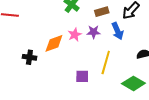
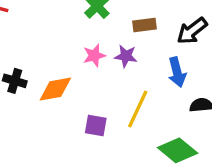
blue arrow: (118, 31) -> (177, 72), moved
orange diamond: (54, 43) -> (55, 89), moved

